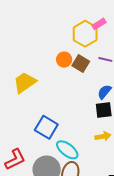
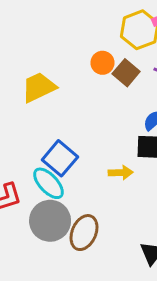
yellow arrow: (103, 136) -> (121, 173), moved
cyan ellipse: (67, 150) -> (48, 183), moved

